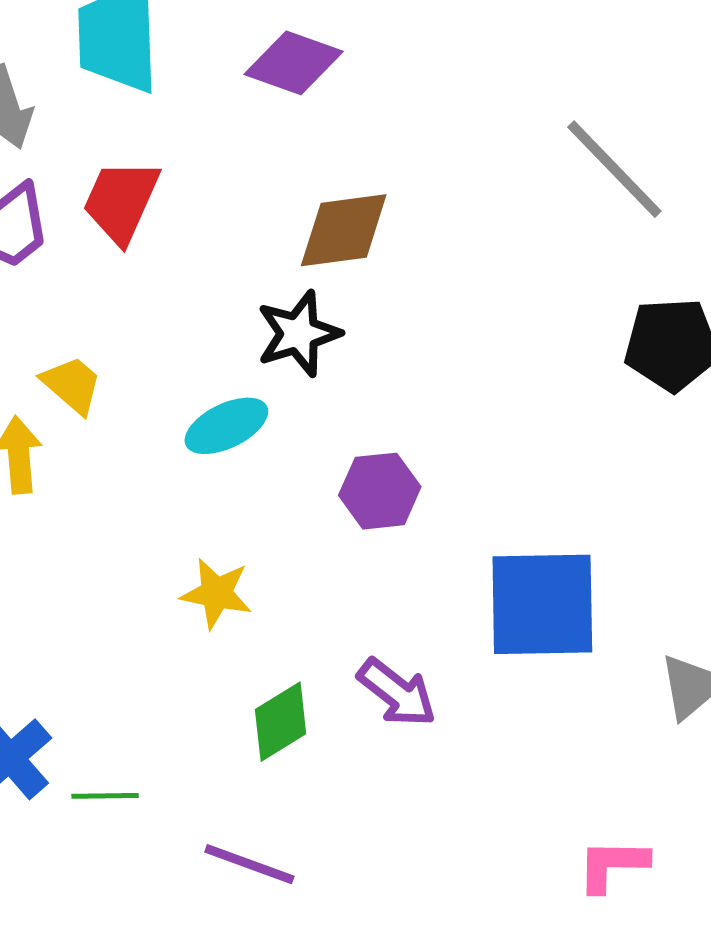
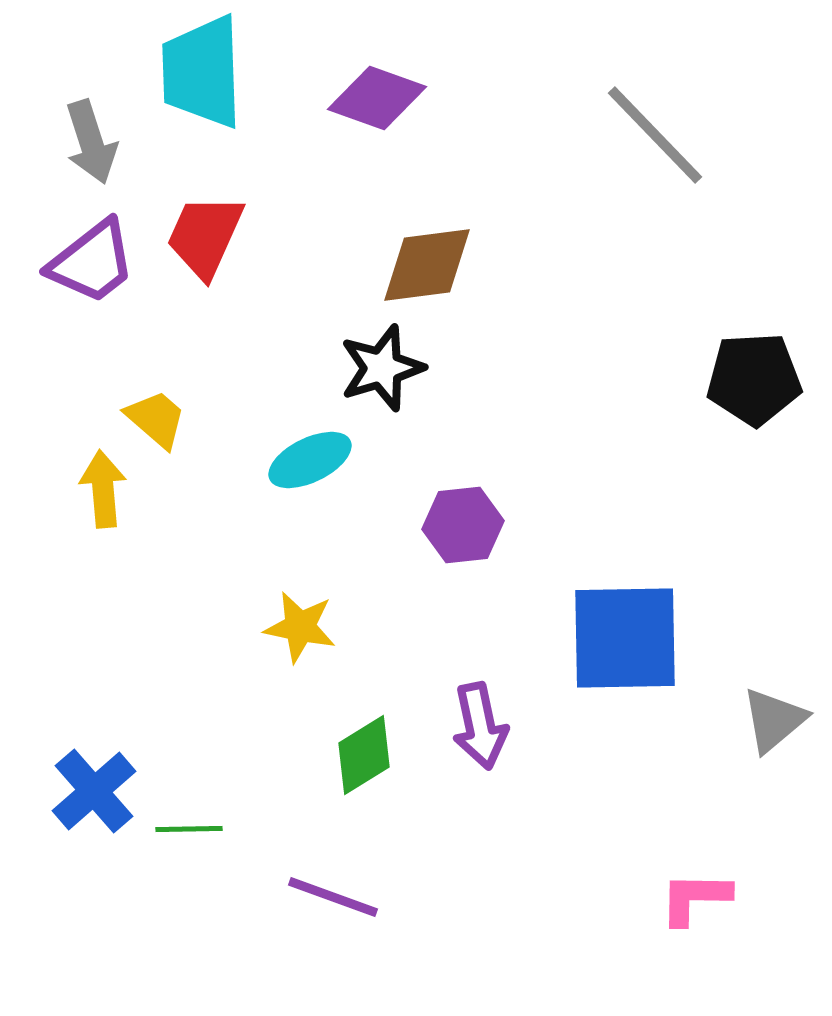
gray line: (614, 169) -> (655, 135), moved
purple arrow: (397, 693) -> (480, 726), turned 40

